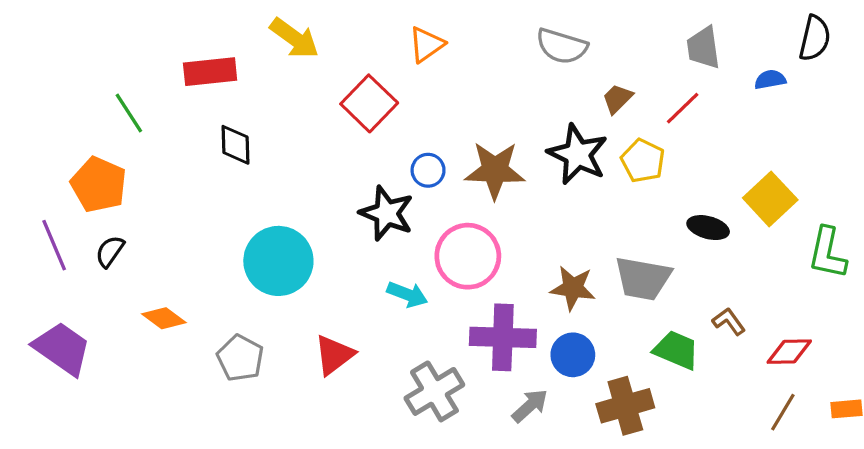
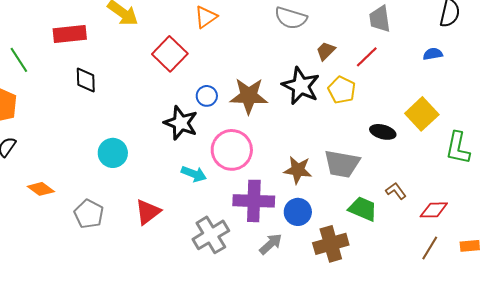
blue semicircle: (770, 80) -> (433, 54), moved
cyan circle: (278, 261) -> (113, 153), size x0.7

